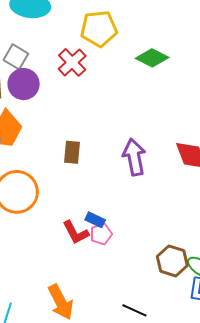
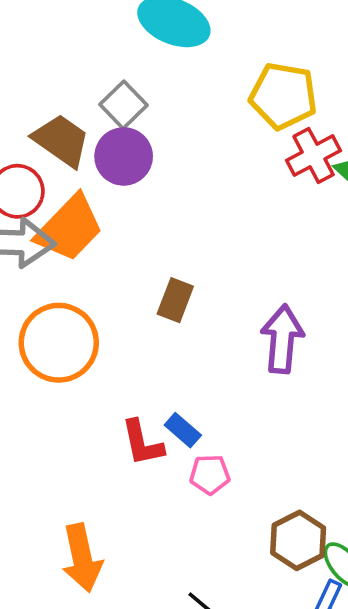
red cross: (72, 62) -> (314, 156), moved
pink pentagon: (101, 234) -> (210, 474), moved

